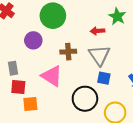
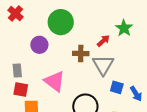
red arrow: (97, 31) -> (103, 41), turned 136
brown cross: (68, 52) -> (81, 53), moved
blue square: (104, 78) -> (117, 87), moved

